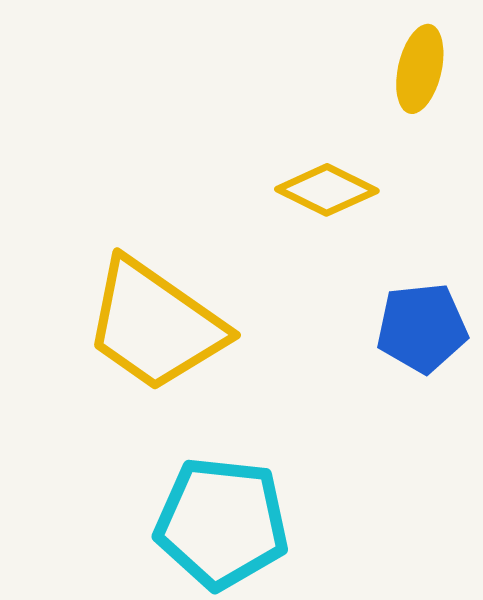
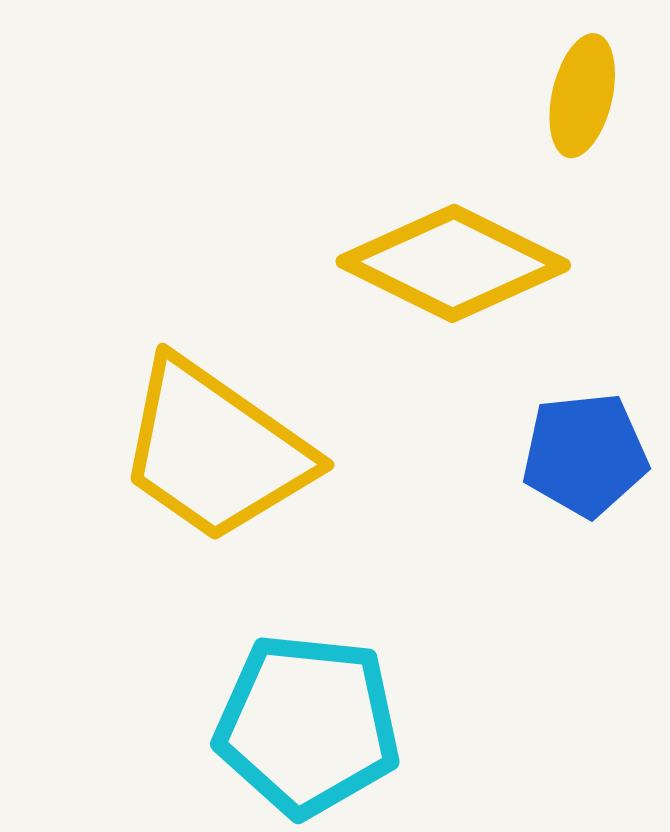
yellow diamond: (327, 190) -> (453, 263), size x1.6

